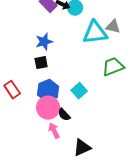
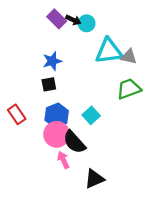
gray triangle: (113, 27) -> (129, 57), moved
black semicircle: (64, 115) -> (74, 142), size x1.6

